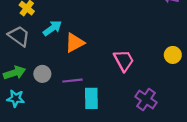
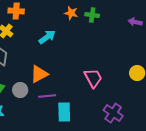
cyan arrow: (52, 28) -> (47, 37), moved
orange triangle: (75, 43) -> (39, 74), moved

